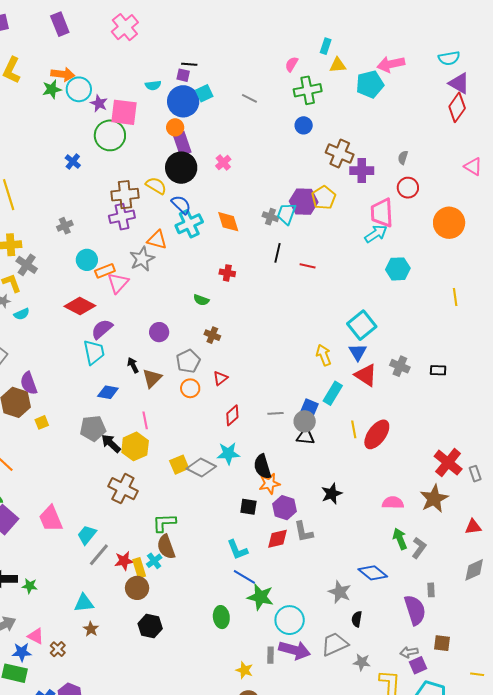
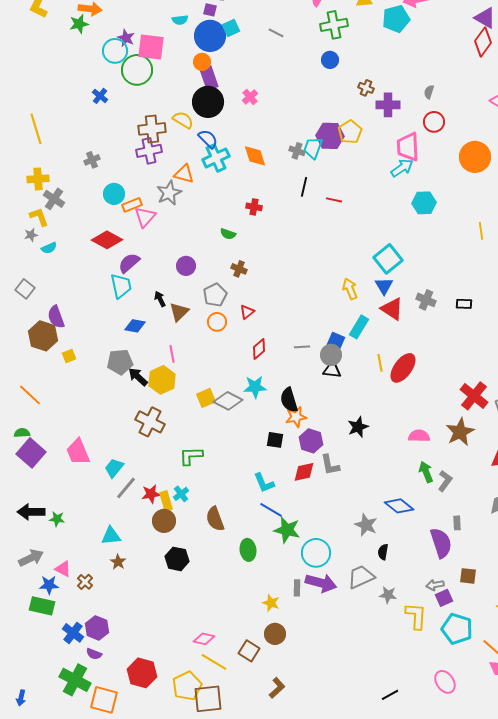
cyan circle: (79, 89) -> (115, 51), moved
brown cross: (340, 154) -> (366, 88), size x0.6
brown semicircle: (166, 547) -> (215, 519), moved

